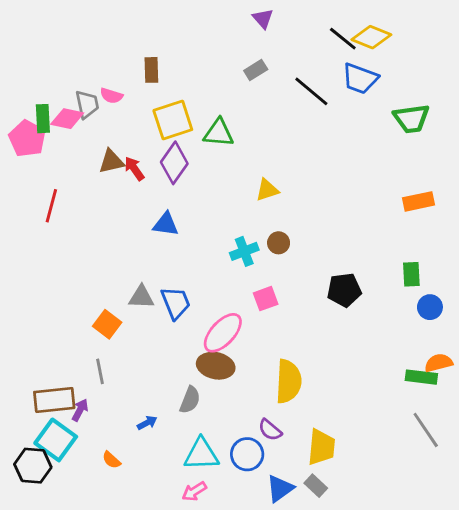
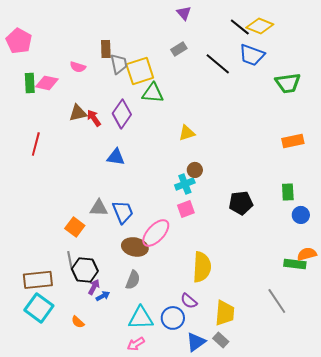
gray trapezoid: (87, 104) -> (119, 64), moved
yellow square: (173, 120) -> (140, 71), moved
pink pentagon: (27, 139) -> (19, 41), moved
cyan cross: (244, 251) -> (185, 184), moved
brown ellipse: (216, 366) -> (135, 247), moved
purple arrow: (80, 410) -> (94, 287), moved
gray line: (426, 430) -> (277, 301), moved
black hexagon: (33, 466) -> (85, 270), moved

